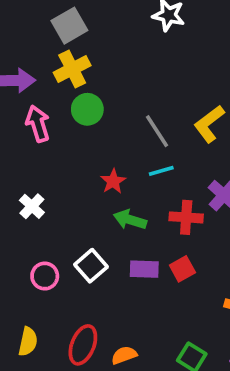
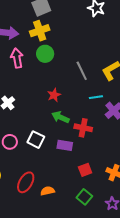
cyan line: (161, 171) -> (96, 97), moved
red cross: (186, 217) -> (83, 128), moved
white square: (91, 266) -> (36, 140), turned -30
red square: (182, 269) -> (85, 170), moved

